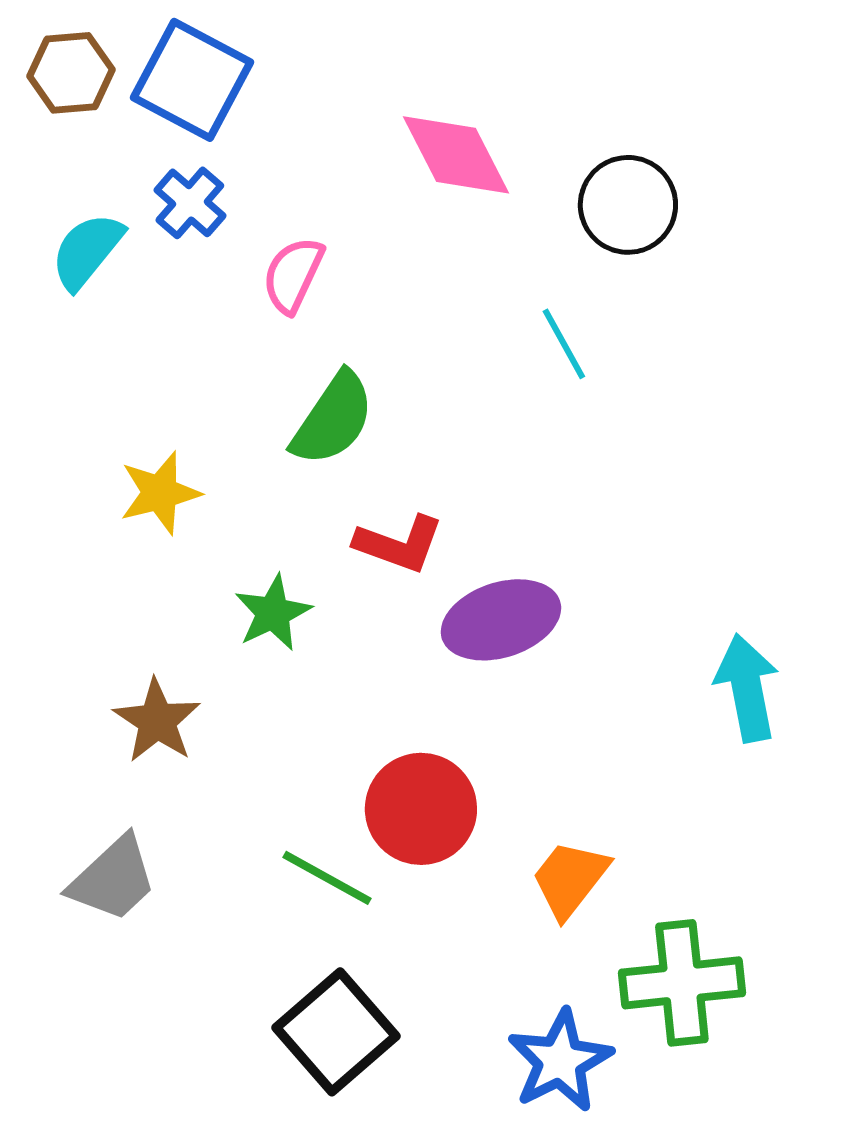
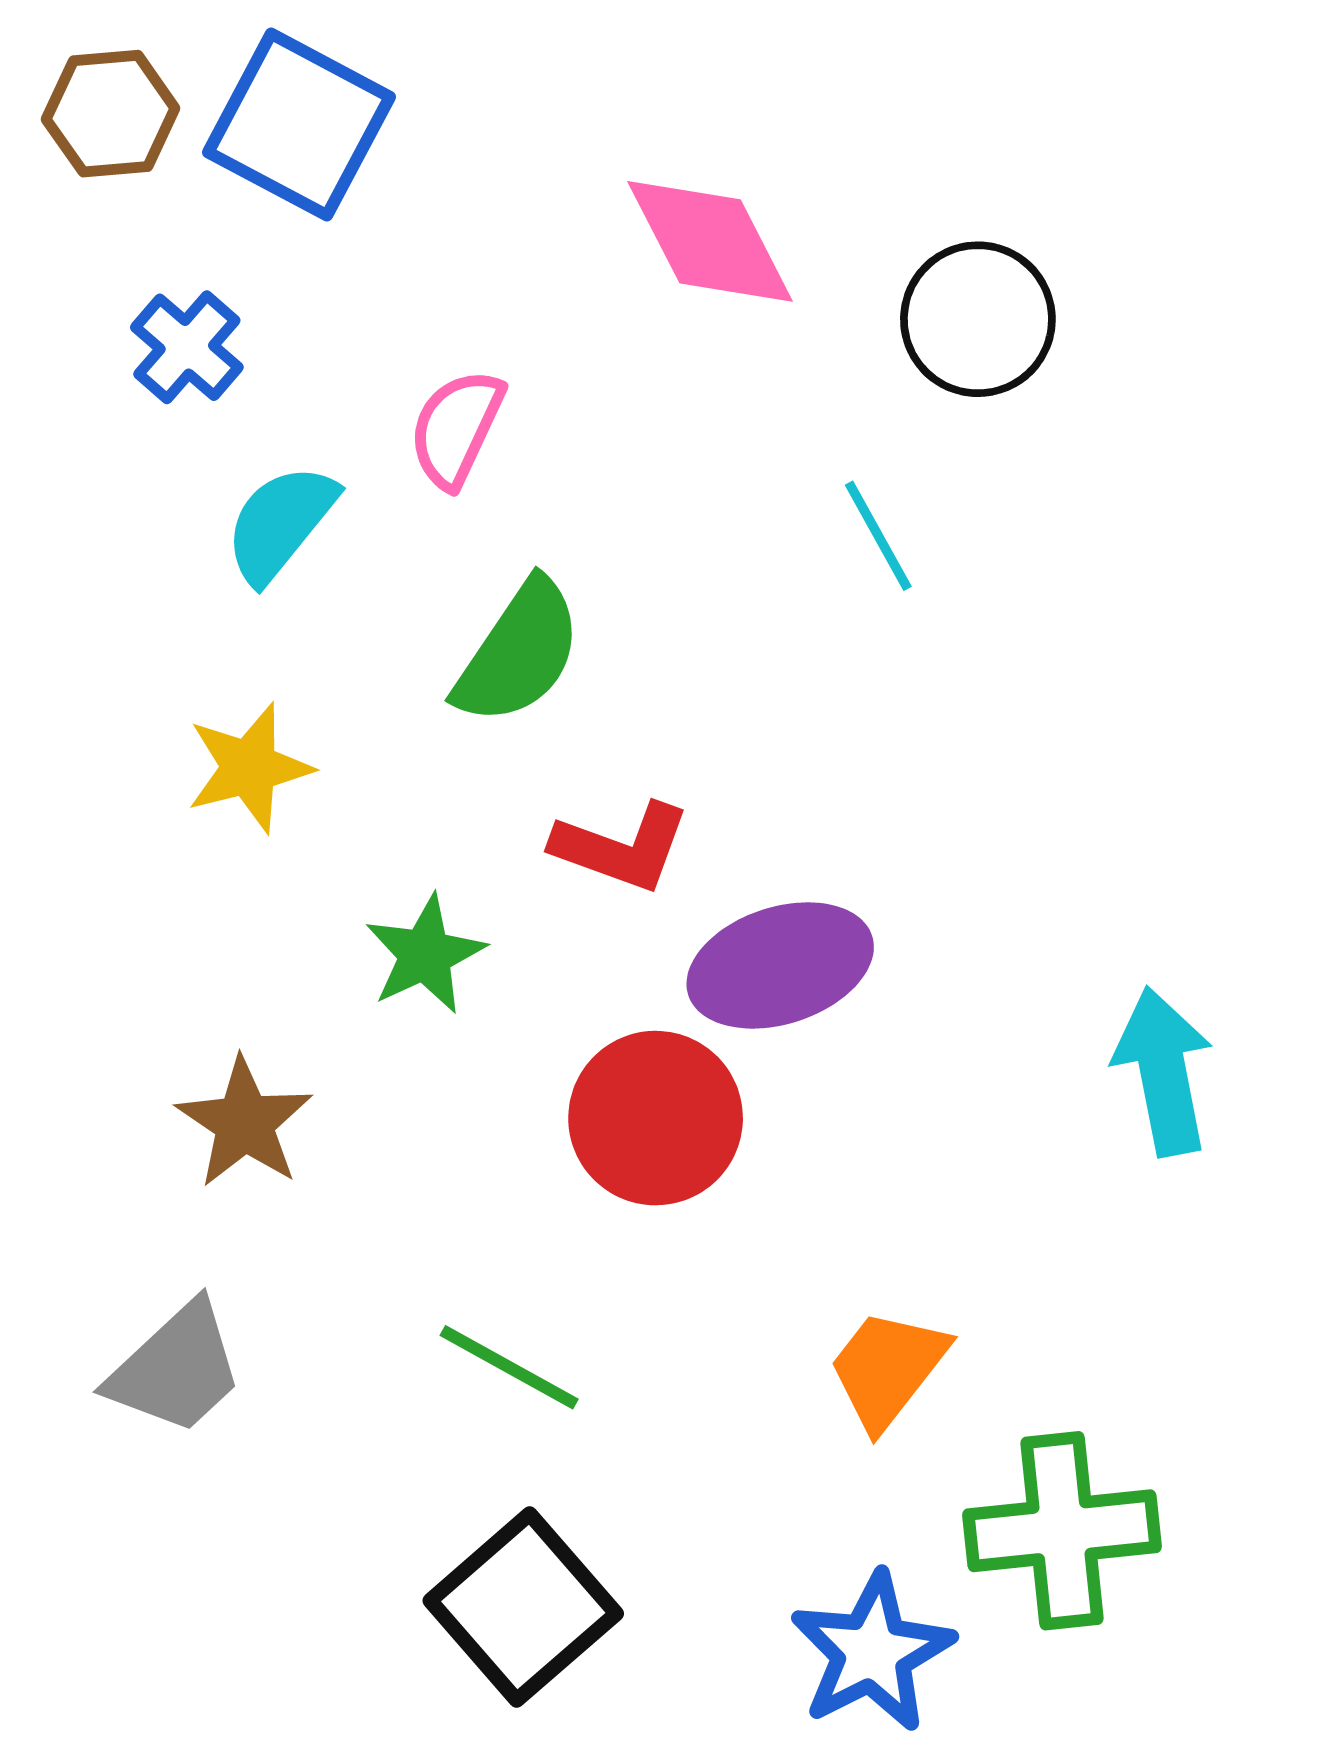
blue cross: (190, 203) -> (187, 347), moved
cyan semicircle: (87, 251) -> (280, 523), moved
red circle: (421, 809) -> (656, 1118), moved

